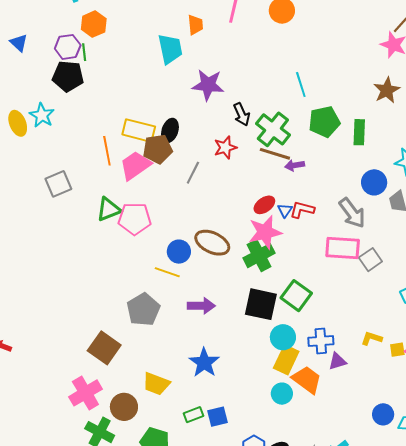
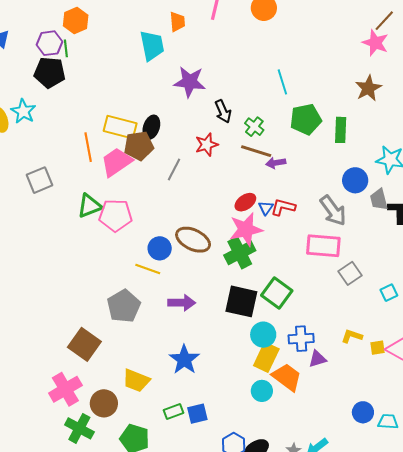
green cross: (273, 129) -> (254, 127), size x0.6
gray square: (370, 260) -> (350, 273), moved

